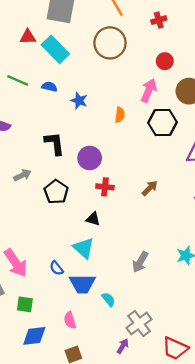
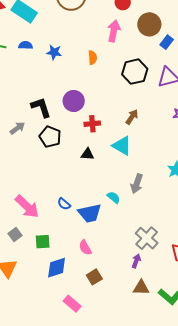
black hexagon: (163, 123) -> (135, 72), moved
black L-shape: (54, 143) -> (41, 107), moved
cyan triangle: (84, 248) -> (122, 146), moved
cyan semicircle: (108, 299) -> (114, 197), moved

